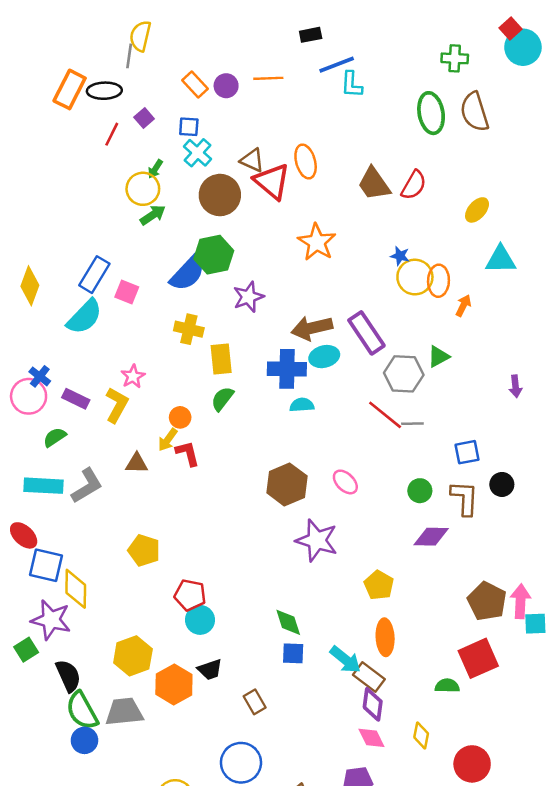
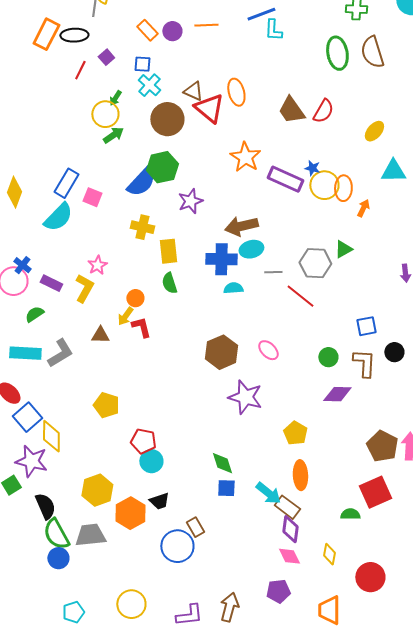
purple rectangle: (366, 333) -> (285, 179), moved, turned -32
green semicircle: (222, 399) -> (169, 283), turned -55
gray line: (412, 424) -> (273, 272), moved
blue square: (46, 565) -> (27, 417), turned 36
blue circle: (241, 763) -> (177, 546), moved

